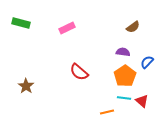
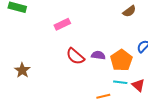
pink rectangle: (67, 28) -> (62, 24), moved
purple semicircle: (123, 52) -> (98, 55), moved

